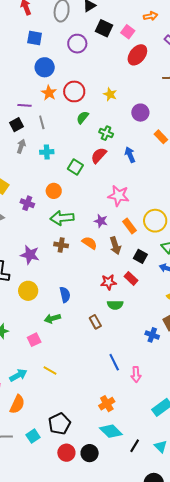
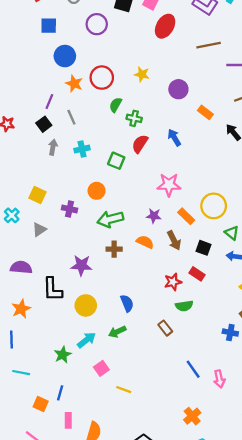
purple line: (25, 105) -> (49, 102), turned -64
green cross: (106, 133) -> (134, 118), moved
pink square: (34, 340) -> (101, 368), moved
cyan arrow: (18, 375) -> (86, 340), moved

